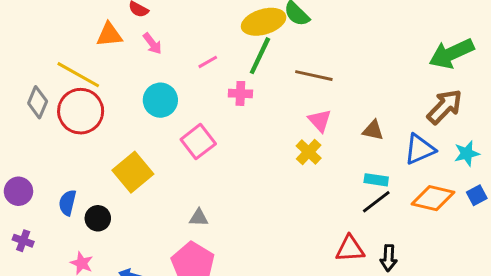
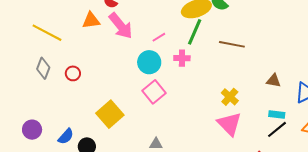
pink arrow: (152, 44) -> (121, 26), size x1.8
yellow line: (78, 75) -> (47, 33), moved
cyan circle: (160, 100) -> (149, 62), moved
red circle: (81, 111) -> (73, 73), size x0.5
pink triangle: (320, 121) -> (229, 124), moved, size x1.5
blue semicircle: (68, 203) -> (66, 136), turned -150

